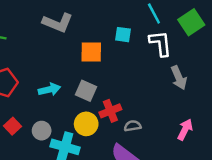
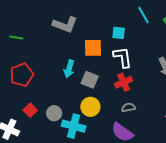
white L-shape: (160, 43) -> (123, 57), moved
cyan arrow: (49, 89) -> (69, 69), moved, turned 120
red cross: (110, 111) -> (124, 82), moved

